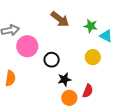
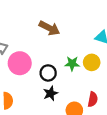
green star: (91, 26) -> (72, 64), moved
black star: (64, 79) -> (51, 93), moved

